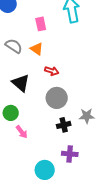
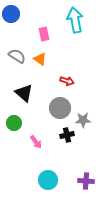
red arrow: (52, 71) -> (67, 81), moved
gray star: (87, 116) -> (83, 120), moved
pink arrow: (22, 132) -> (36, 142), moved
purple cross: (70, 154) -> (86, 181), moved

